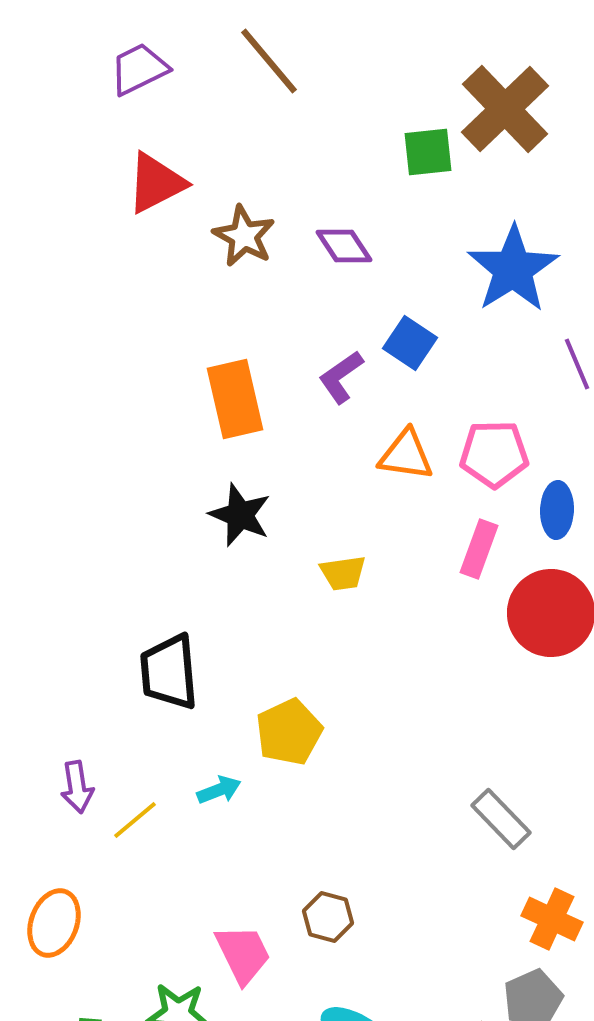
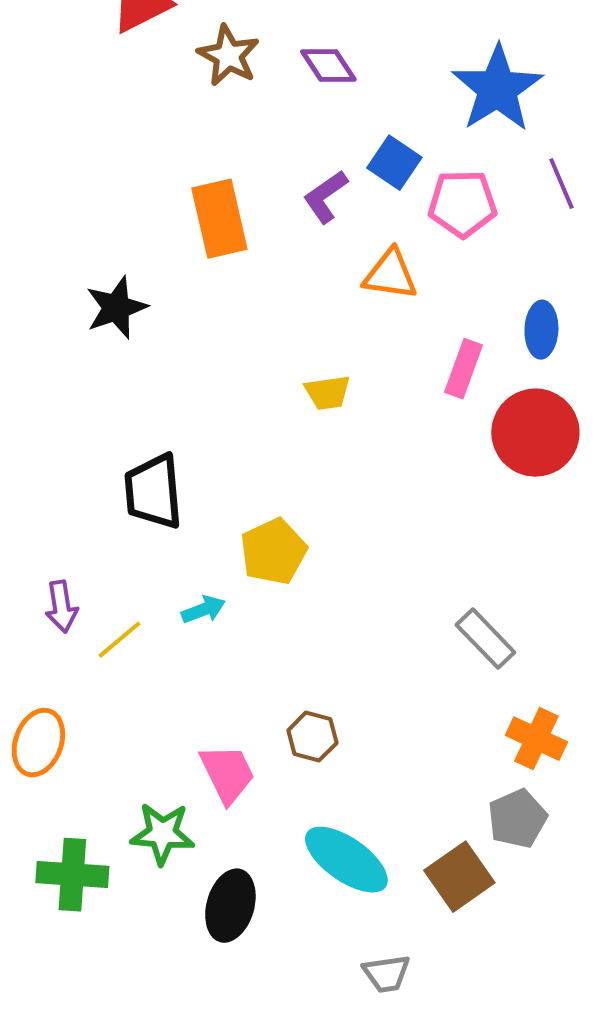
pink pentagon: (494, 454) -> (462, 204), moved
black star: (240, 515) -> (116, 308), moved, turned 30

